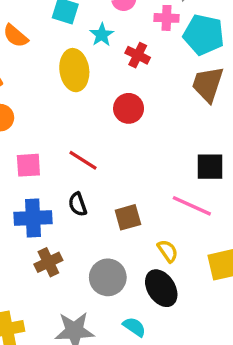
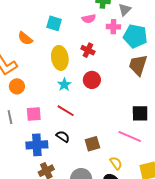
cyan star: (102, 35) -> (64, 85), moved
red cross: (138, 55) -> (88, 50), moved
black semicircle: (78, 204) -> (63, 137), turned 144

